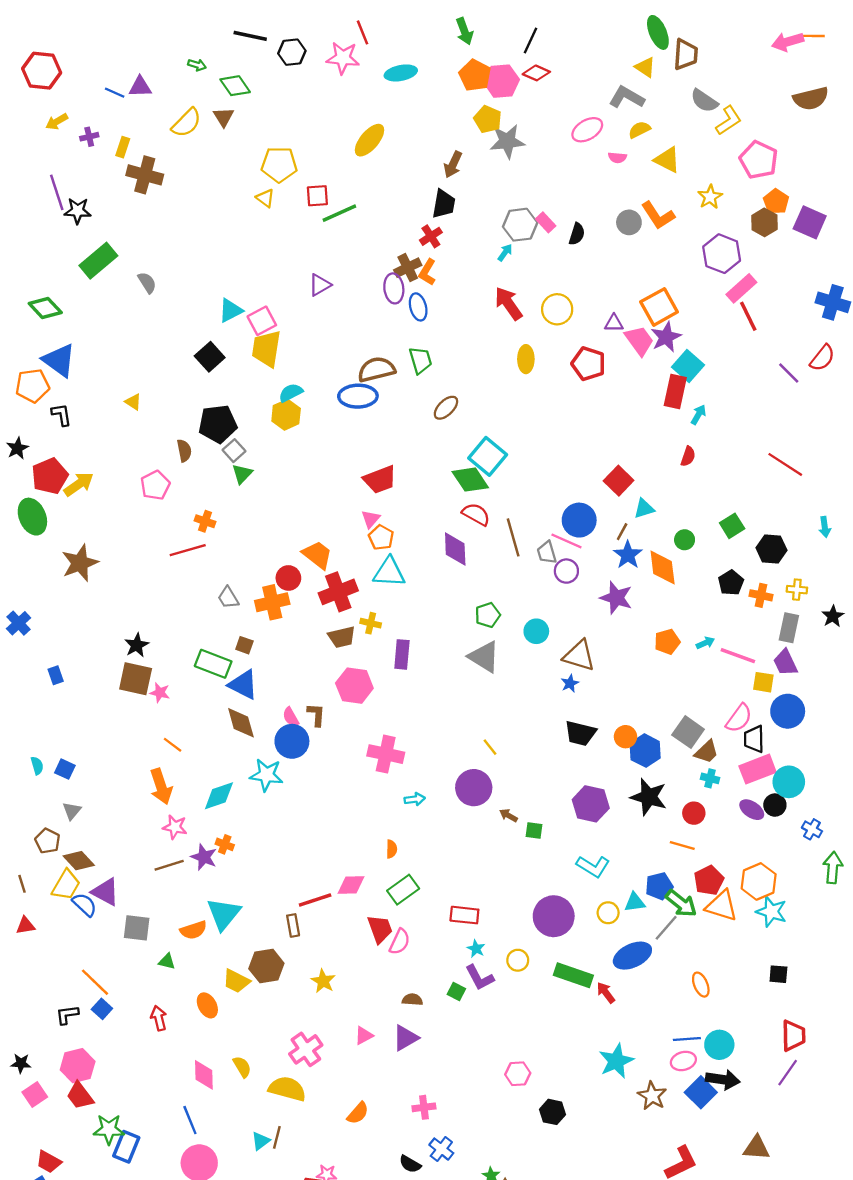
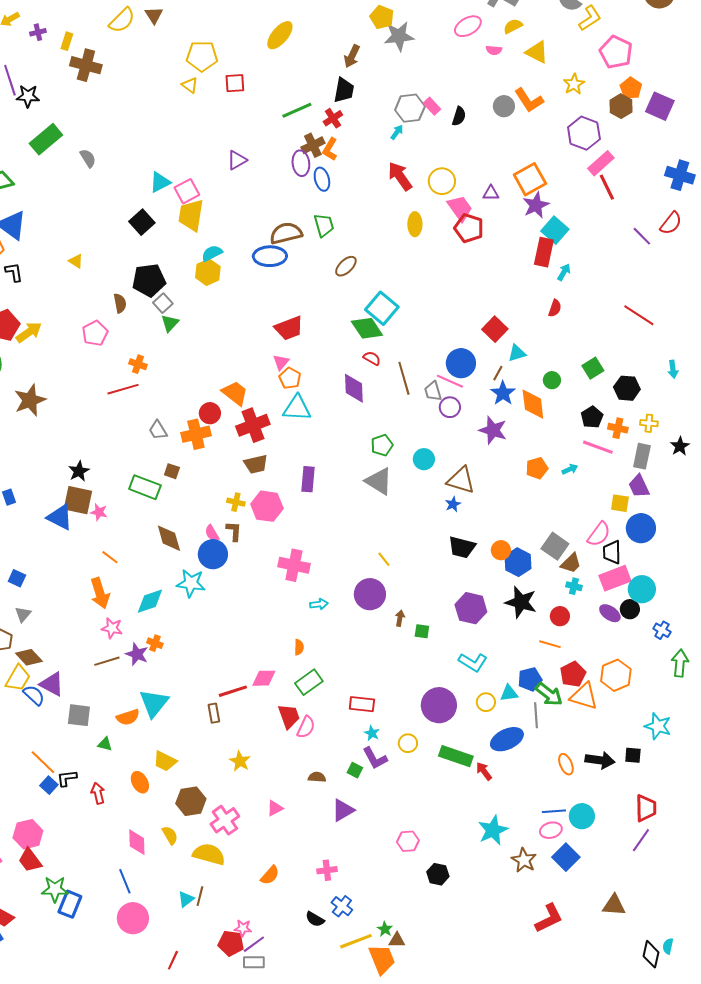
green line: (339, 213) -> (297, 110), moved
pink trapezoid: (639, 341) -> (460, 208), moved
red semicircle: (476, 514) -> (372, 358), size x0.7
yellow cross: (371, 623) -> (236, 502), moved
pink line: (738, 656) -> (598, 447), moved
blue triangle: (243, 685) -> (60, 517), moved
brown arrow: (508, 815) -> (400, 618), turned 70
cyan star: (771, 912) -> (658, 726), moved
gray line: (666, 928) -> (536, 715), turned -45
brown hexagon: (266, 966) -> (191, 801), moved
black L-shape: (67, 1015) -> (67, 778), moved
purple triangle: (405, 1038) -> (343, 810), moved
black arrow: (723, 1080) -> (600, 760), moved

